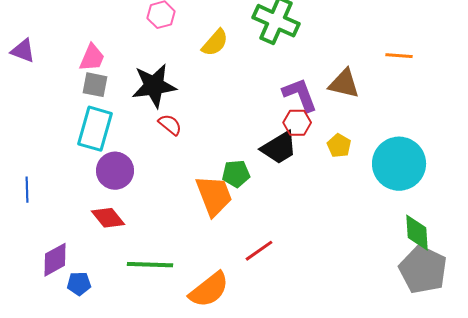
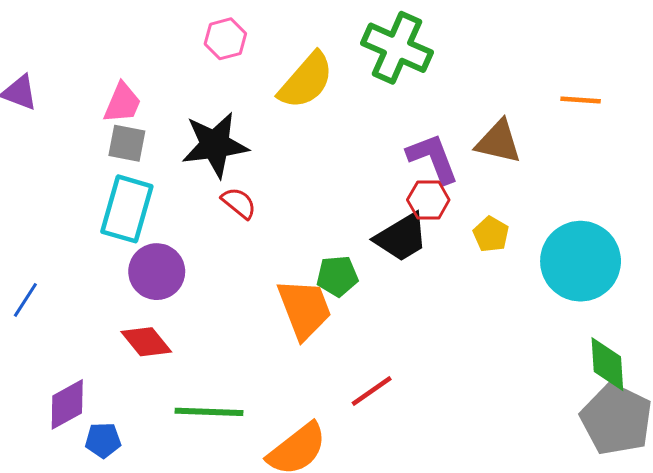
yellow semicircle: (215, 43) -> (306, 81), size x1.4
blue line: (27, 190) -> (25, 300), turned 35

